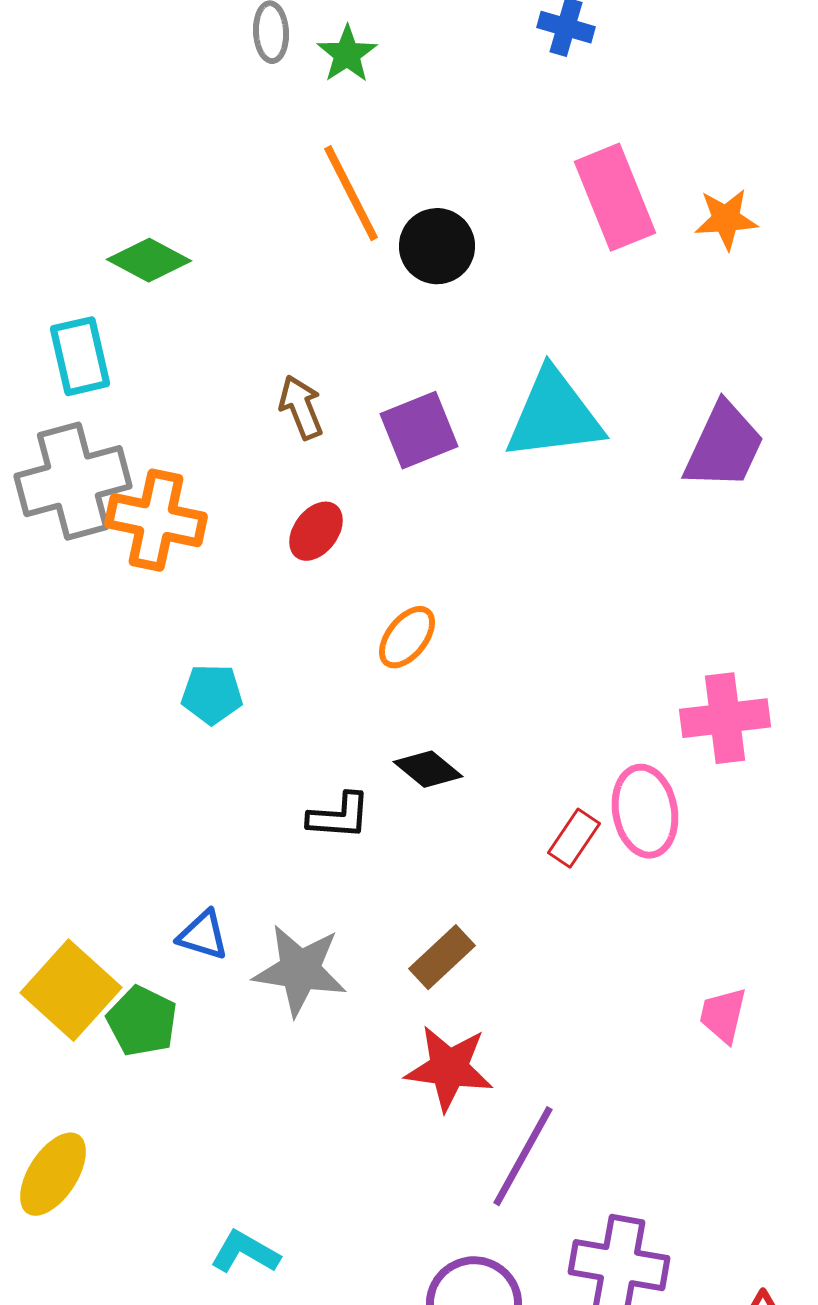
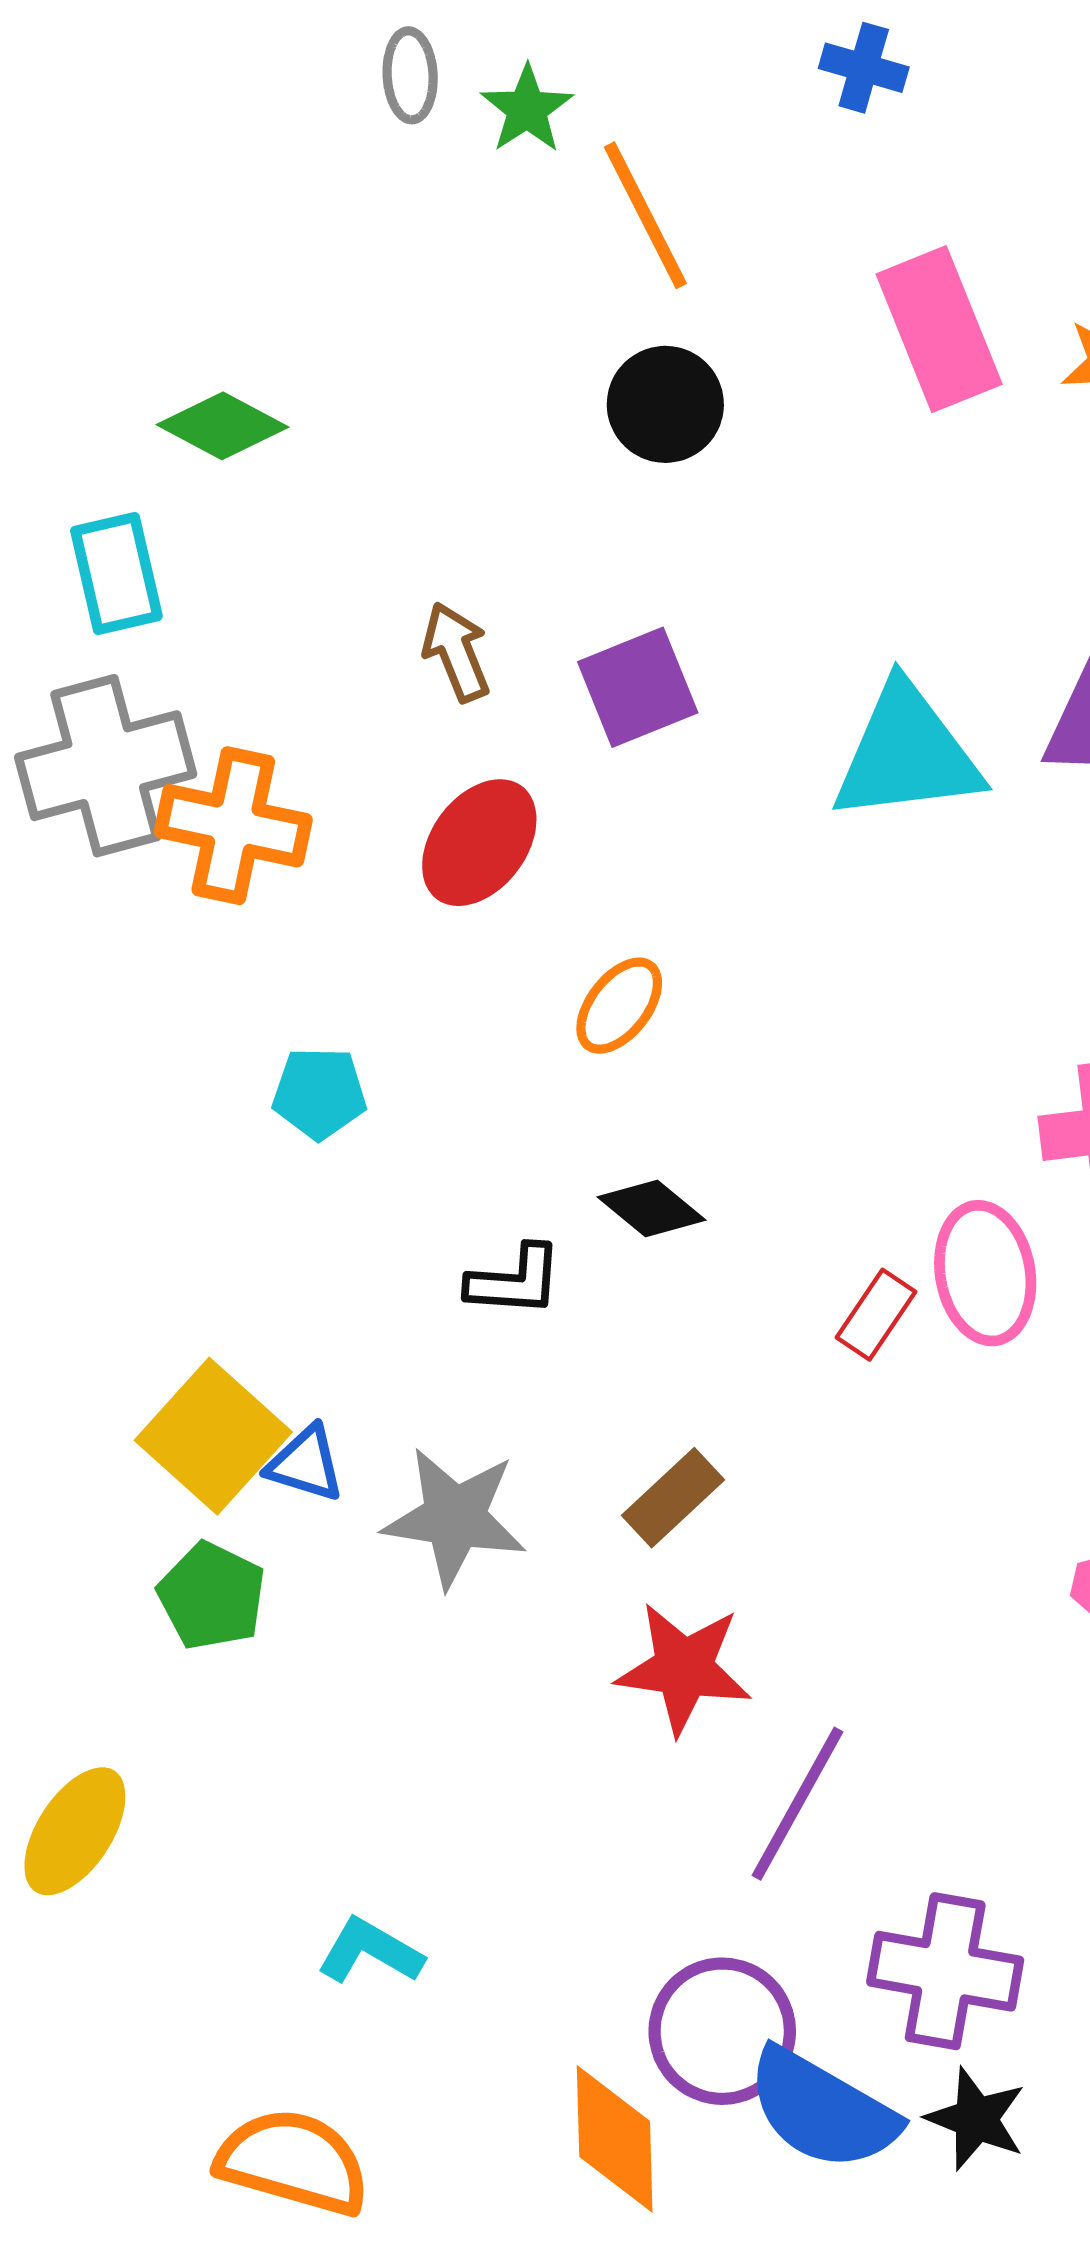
orange line: (351, 193) -> (645, 215), moved
cyan triangle: (554, 415) -> (907, 753), moved
red ellipse: (316, 531) -> (479, 843), size x1.4
yellow square: (71, 990) -> (213, 1436), moved

